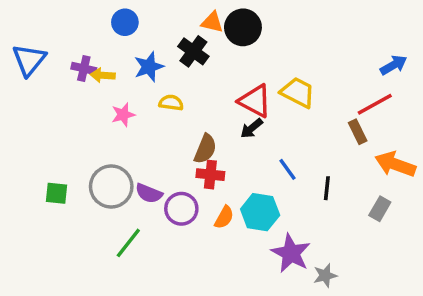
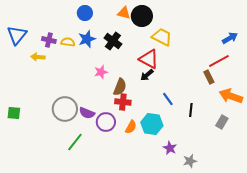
blue circle: (125, 22) -> (85, 13), moved
black cross: (193, 51) -> (113, 41), moved
yellow arrow: (103, 75) -> (38, 57), moved
yellow trapezoid: (298, 92) -> (162, 37), moved
yellow semicircle: (171, 103) -> (68, 42), moved
pink star: (123, 115) -> (101, 72), moved
green square: (56, 193) -> (14, 113), moved
purple star: (291, 253) -> (170, 148), size x0.6

